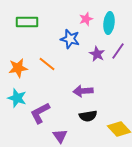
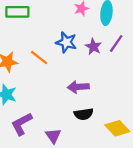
blue star: (70, 39) -> (66, 42), moved
purple L-shape: (40, 113) -> (22, 124), moved

